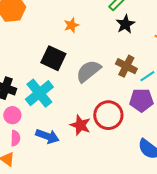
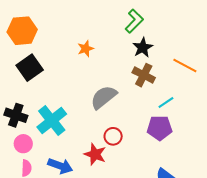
black square: (53, 58) -> (30, 68), moved, turned 30
brown cross: (126, 66) -> (144, 75), moved
red circle: (108, 115) -> (113, 136), moved, size x0.6

